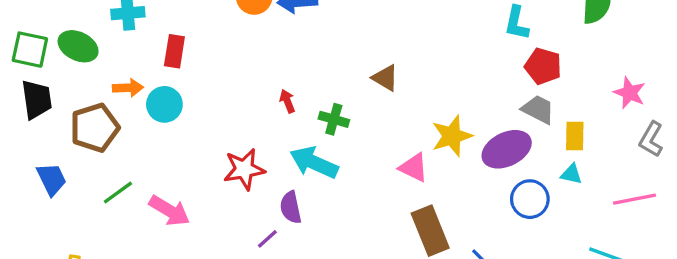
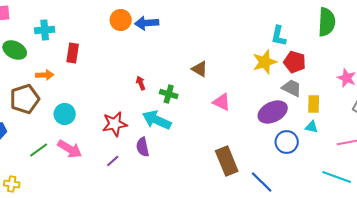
cyan circle: (164, 104) -> (65, 114), moved
yellow star: (452, 136) -> (265, 62), moved
pink triangle: (414, 168) -> (222, 102), moved
green line: (118, 192) -> (39, 150), moved
purple line: (267, 239) -> (113, 161), moved

